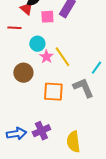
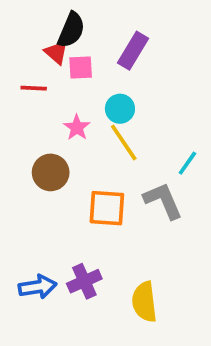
pink square: (47, 17) -> (81, 67), moved
cyan circle: (37, 44) -> (120, 109), moved
pink star: (46, 57) -> (77, 127), moved

